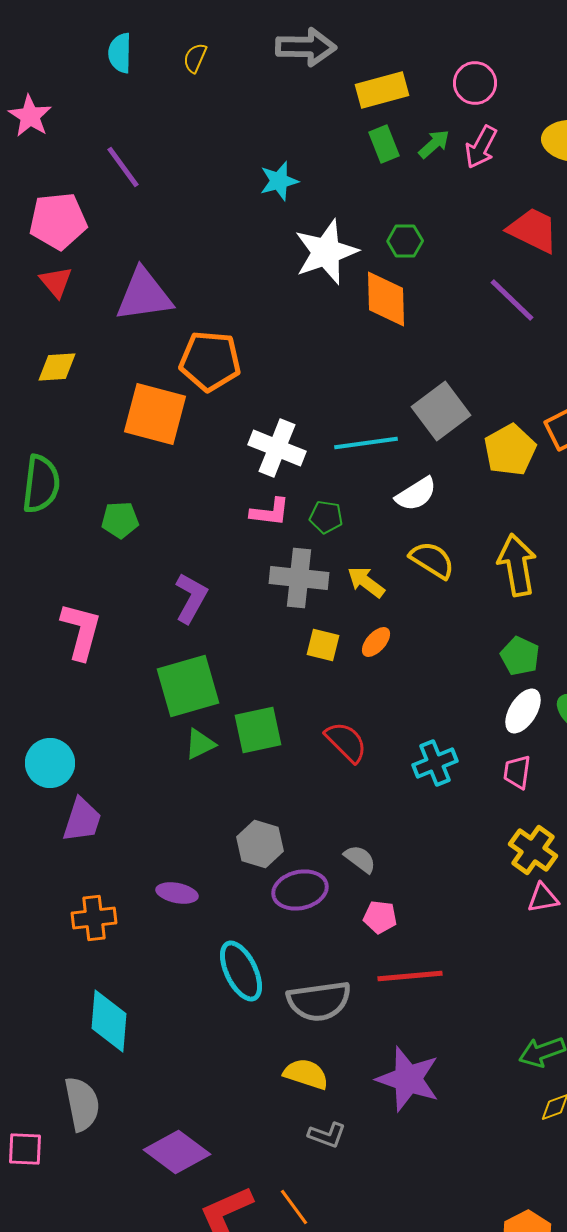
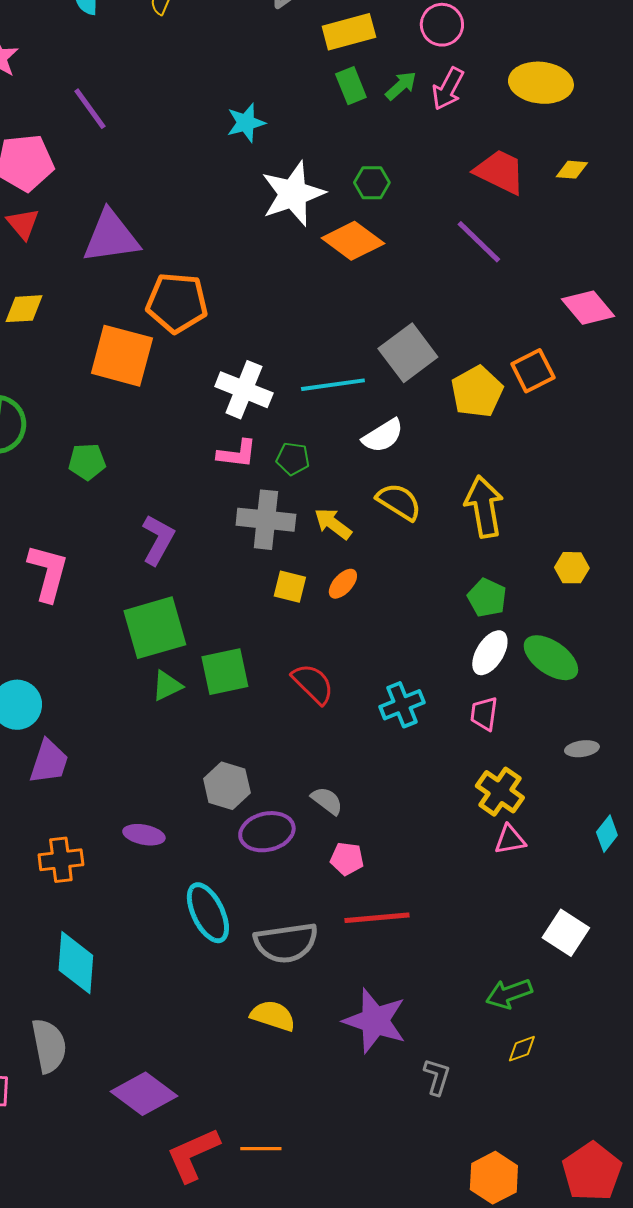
orange diamond: (386, 299) -> (353, 241), turned -52
gray L-shape: (327, 1135) -> (437, 1077), moved, turned -93
orange line: (294, 1207) -> (261, 1149), turned -54

